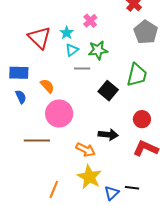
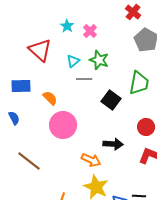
cyan star: (67, 33) -> (67, 26), moved
green star: (98, 50) -> (99, 60), turned 30
blue semicircle: (21, 97) -> (14, 118), moved
brown line: (37, 141) -> (29, 161), moved, turned 40

